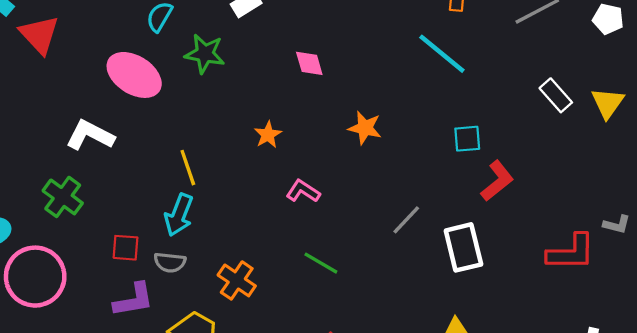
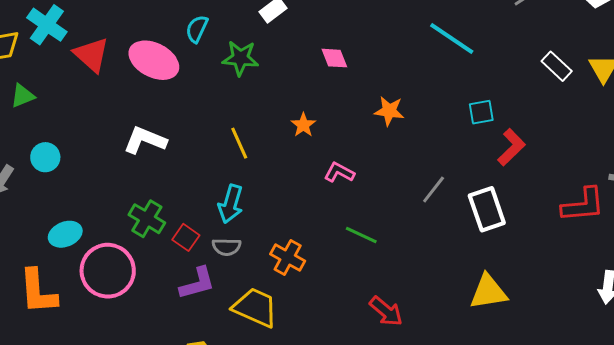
pink ellipse: (134, 75) -> (154, 60), moved
yellow line: (188, 168) -> (239, 143), moved
green cross: (63, 197) -> (147, 219), moved
red square: (126, 248) -> (186, 237), turned 36

